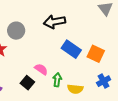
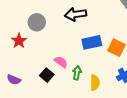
blue rectangle: (71, 49) -> (92, 42), turned -48
yellow semicircle: (75, 89) -> (95, 83), turned -98

